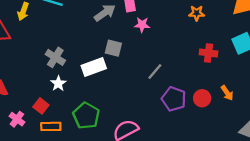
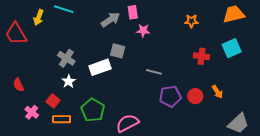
gray line: (155, 71) -> (154, 72), turned 63
purple pentagon: (174, 99) -> (170, 96), turned -30

